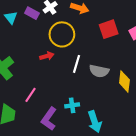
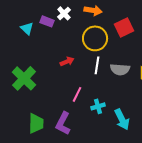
yellow circle: (62, 34) -> (95, 38), moved
pink line: (31, 95) -> (77, 94), moved
purple L-shape: (49, 119) -> (63, 123), moved

